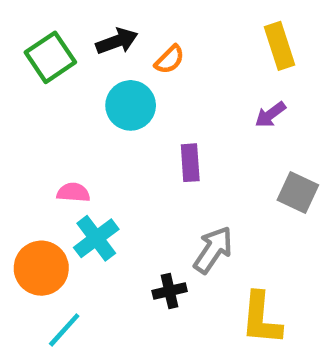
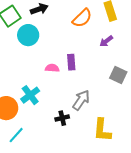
orange semicircle: (170, 60) -> (82, 18), moved, size x1.5
cyan circle: (131, 105) -> (28, 35), moved
pink semicircle: (73, 192) -> (52, 68), moved

